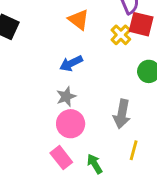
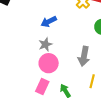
pink rectangle: (61, 158) -> (42, 87), turned 63

